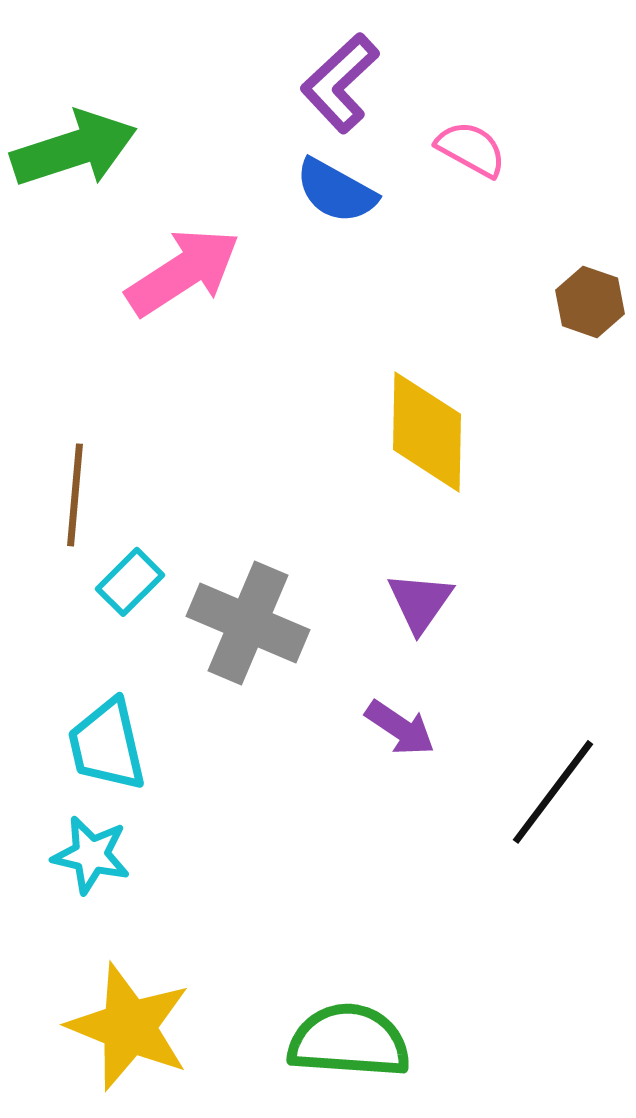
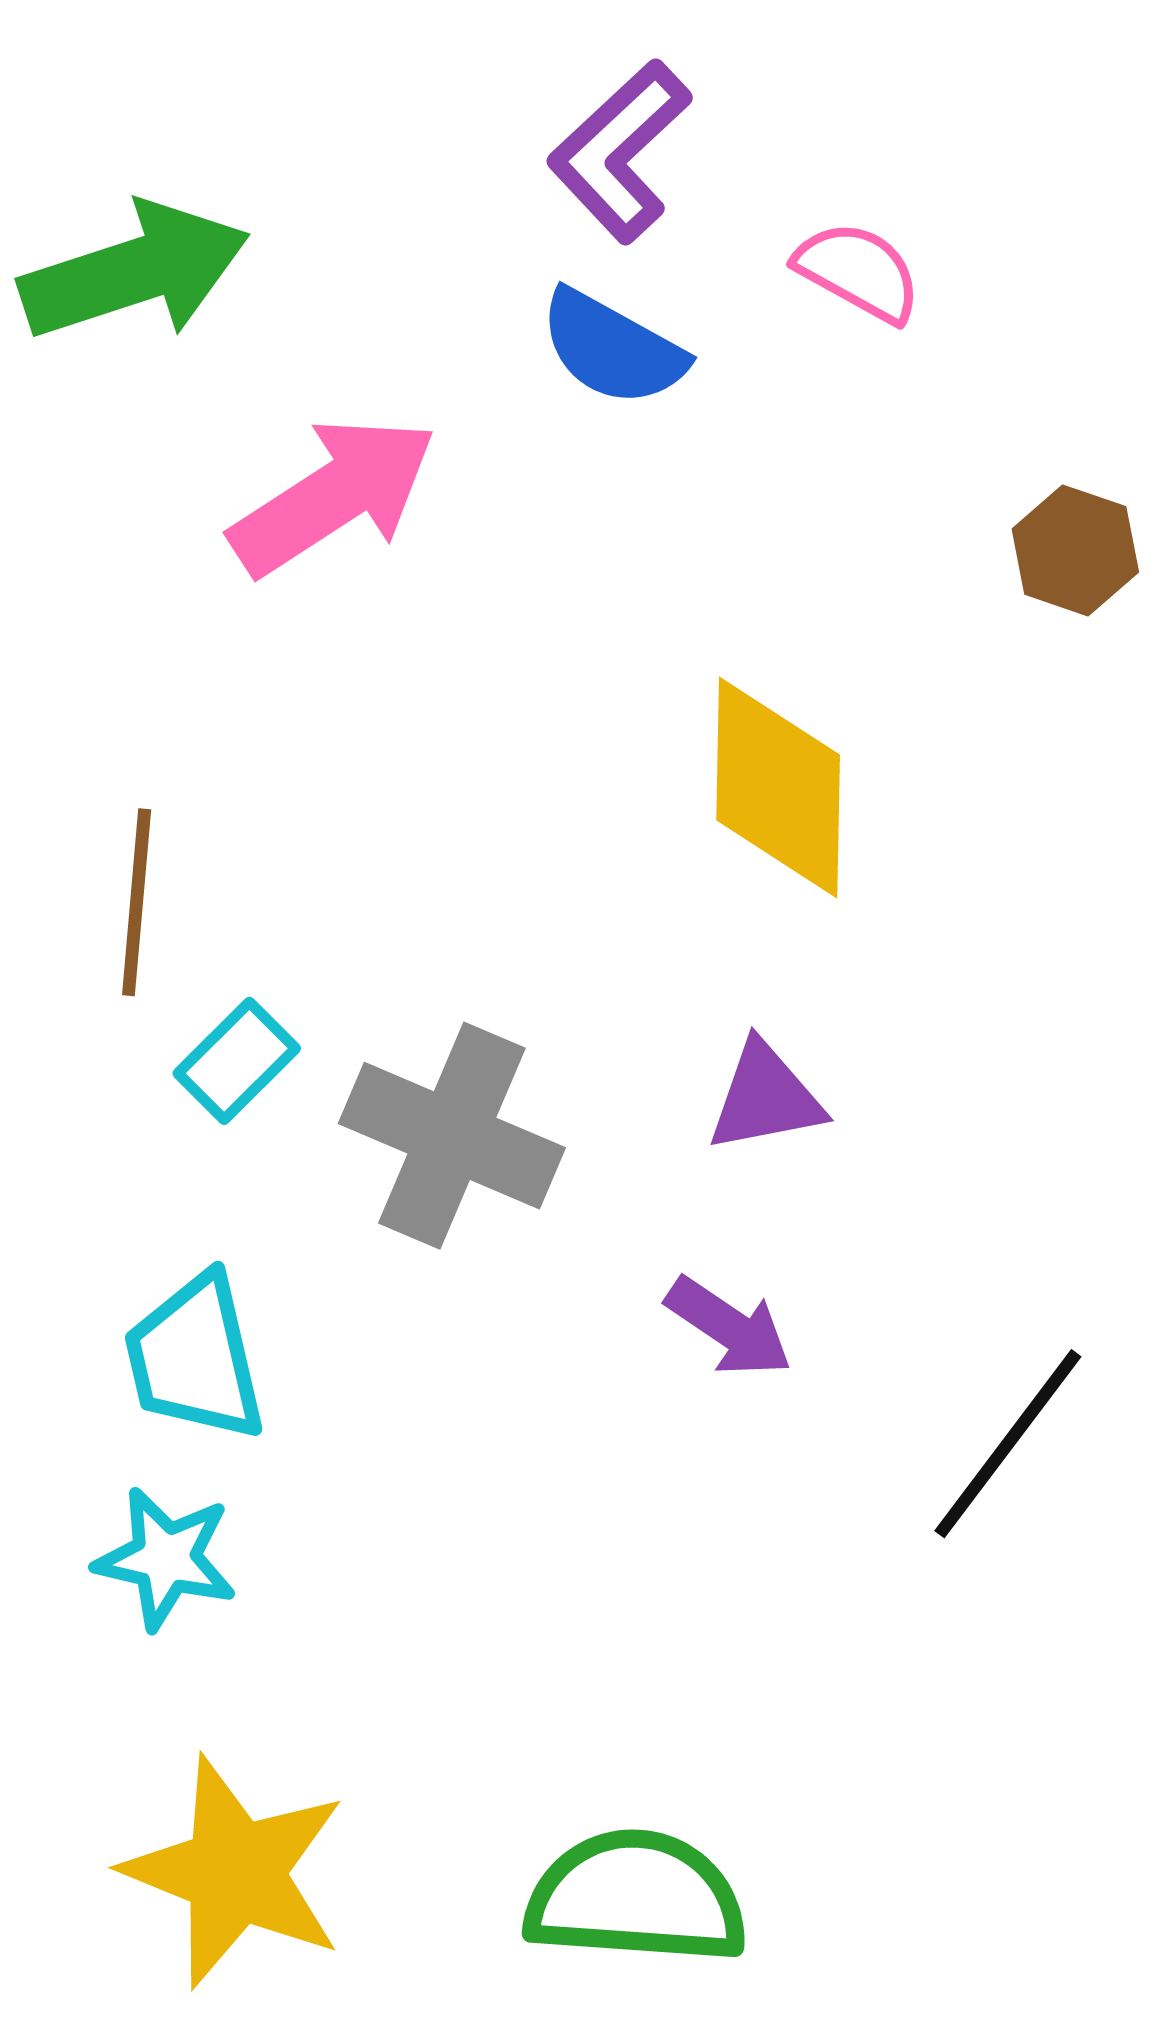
purple triangle: (420, 602) -> (765, 1097), turned 44

